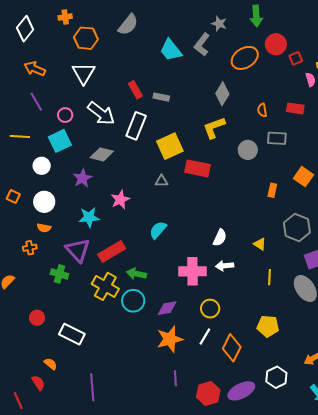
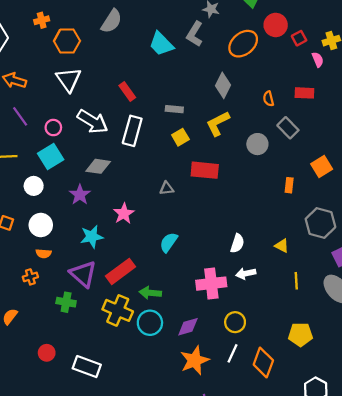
gray rectangle: (161, 97) -> (174, 109), moved
gray rectangle: (277, 138) -> (288, 128), turned 48
yellow square: (170, 146) -> (180, 137), moved, size x0.6
orange square: (304, 177) -> (322, 167), turned 30

